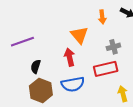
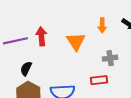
red arrow: (70, 57) -> (41, 36), moved
red rectangle: (106, 69) -> (99, 80), size x0.7

